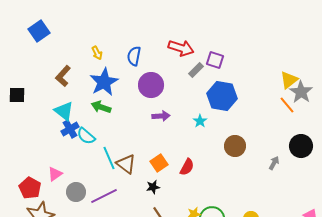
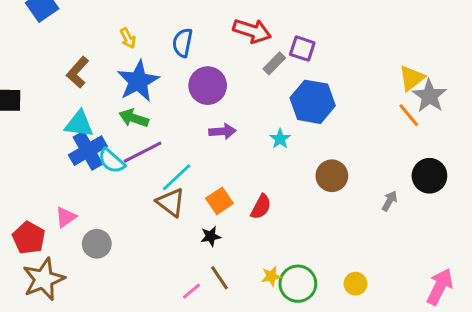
cyan triangle: (64, 111) -> (79, 124), turned -30
blue cross: (70, 129) -> (88, 151), size x1.4
cyan line: (109, 158) -> (177, 177), moved, turned 70
purple line: (104, 196) -> (143, 152), moved

